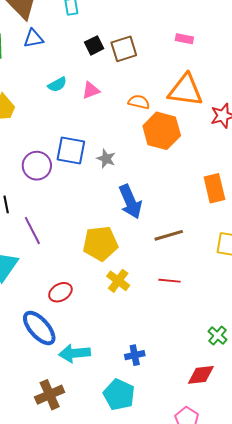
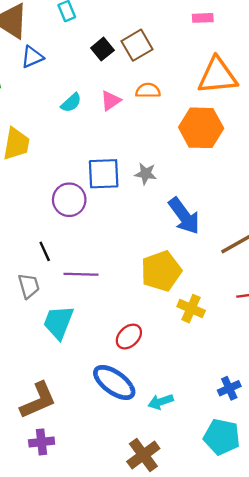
orange semicircle: (139, 102) -> (148, 91), moved
purple line: (32, 231) -> (81, 274), turned -48
cyan arrow: (75, 353) -> (161, 402), size x0.7

